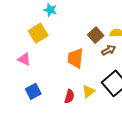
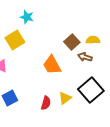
brown arrow: (109, 50) -> (85, 57), turned -136
orange trapezoid: (75, 58) -> (52, 65), turned -35

